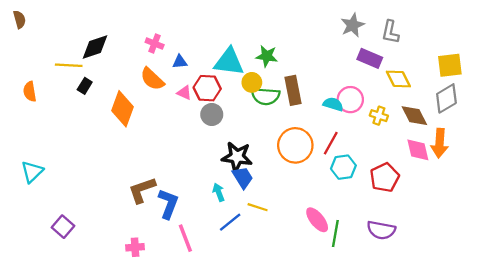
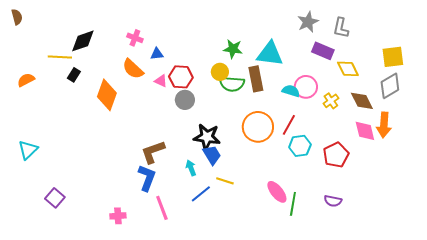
cyan triangle: (229, 62) -> (270, 54), moved
orange semicircle: (30, 92) -> (26, 80), turned 72
yellow cross: (379, 116) -> (331, 101), turned 35
brown L-shape: (142, 190) -> (153, 152), moved
purple semicircle: (381, 230) -> (333, 201), size x0.7

